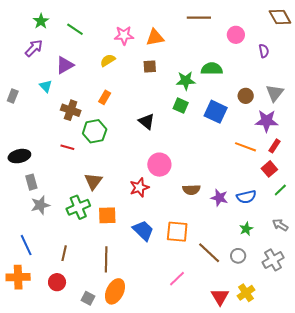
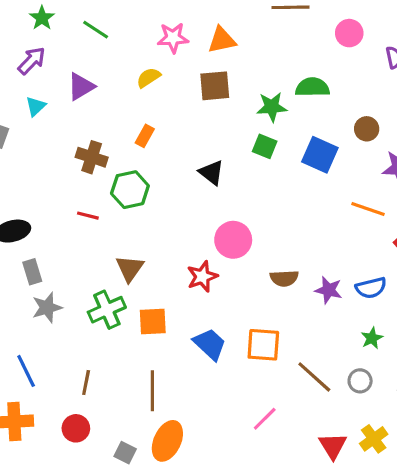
brown square: (150, 66) -> (215, 86), size x1.5
cyan triangle: (46, 86) -> (36, 106), moved, turned 32

